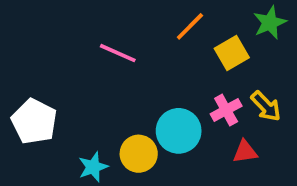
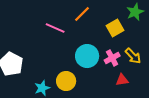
orange line: (190, 26) -> (82, 14), moved
cyan circle: (179, 131) -> (87, 56), moved

